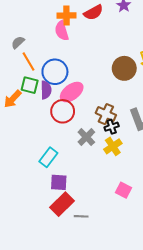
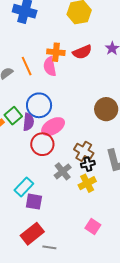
orange line: (29, 61) -> (27, 66), moved
green square: (30, 85) -> (13, 116), turned 30
purple square: (59, 182) -> (34, 202), moved

